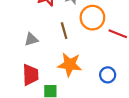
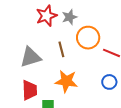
gray triangle: (31, 39) -> (31, 57), size x1.6
blue circle: (108, 75) -> (109, 82), moved

